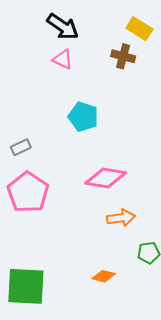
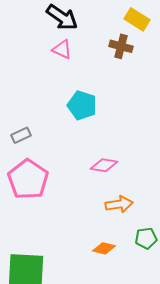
pink diamond: (106, 178) -> (104, 165), size x0.7
orange diamond: (104, 276) -> (104, 248), moved

